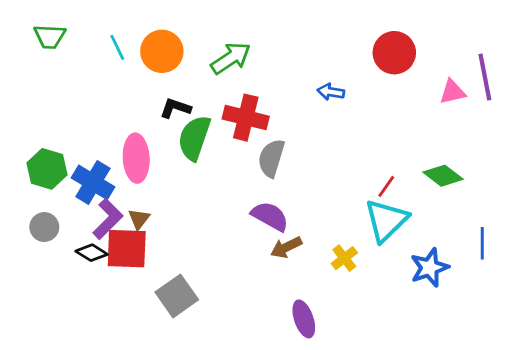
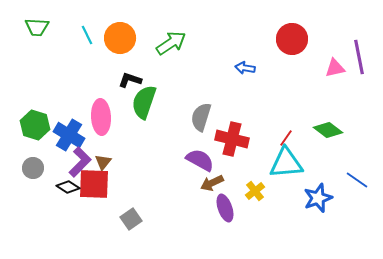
red cross: (246, 118) -> (232, 139), moved
cyan triangle: (386, 220) -> (286, 163), turned 39
blue line: (482, 243) -> (357, 180), turned -55
gray square: (177, 296) -> (131, 219), size x0.7
purple ellipse: (304, 319) -> (225, 208), moved

